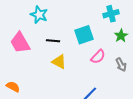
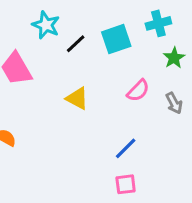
cyan square: (84, 35) -> (116, 39), moved
black line: (53, 41) -> (76, 44), moved, turned -48

